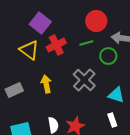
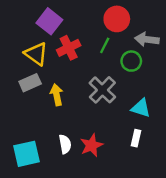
green line: (86, 43) -> (105, 45), turned -48
gray rectangle: (14, 90) -> (30, 83), moved
white rectangle: (112, 120) -> (136, 138), turned 32

